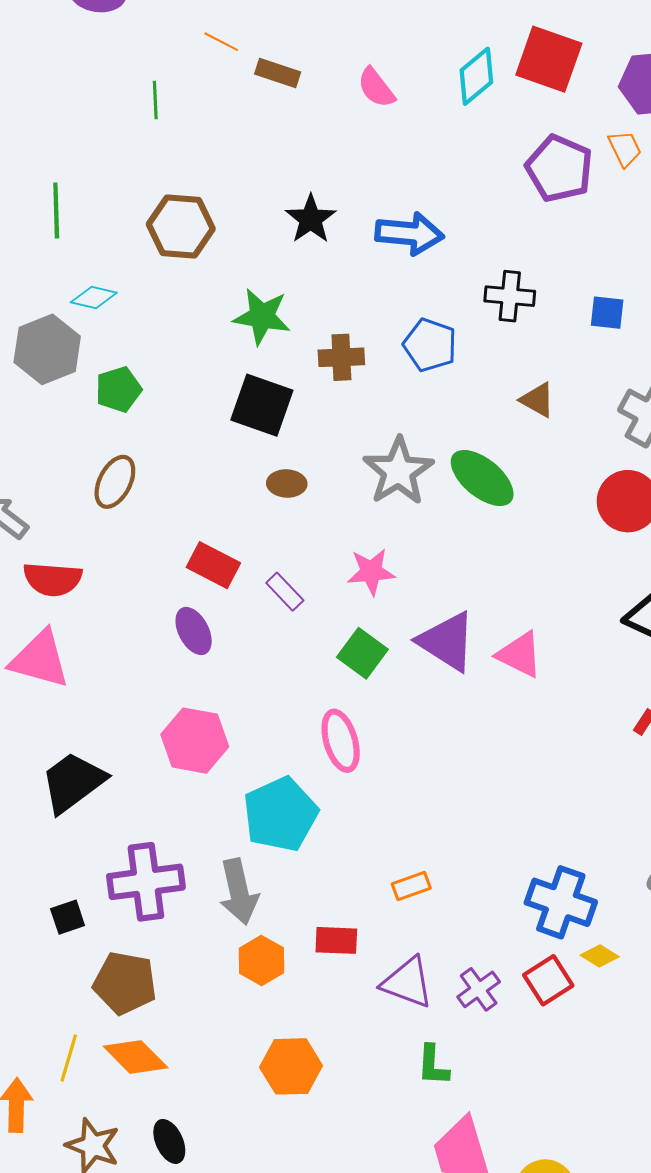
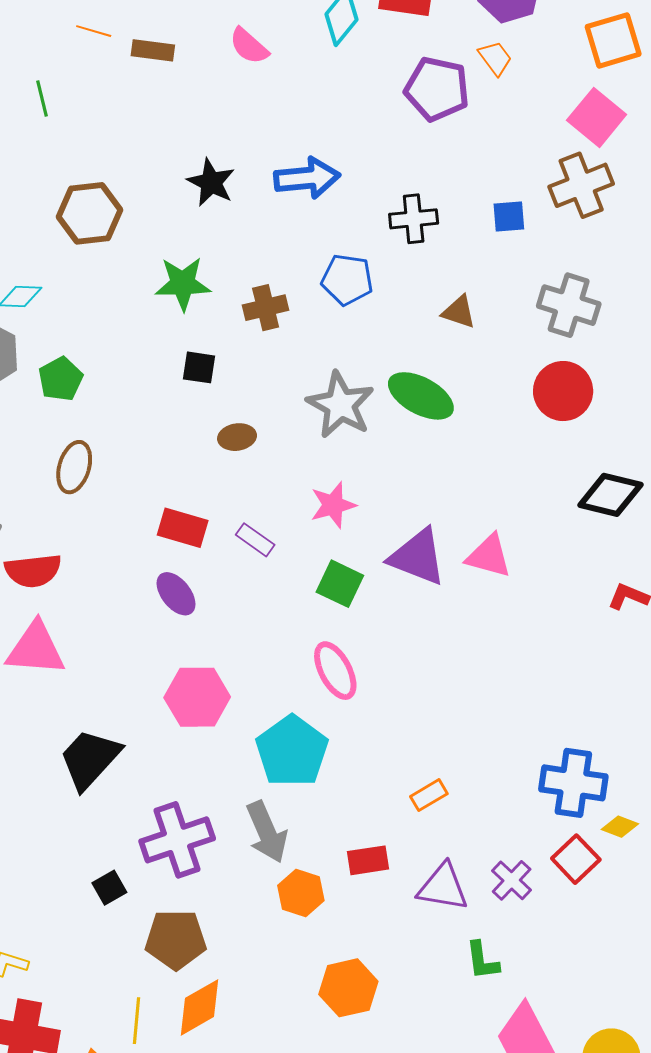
black square: (262, 405) -> (199, 367), size x0.6
orange diamond: (136, 1057) -> (200, 1007), turned -64

